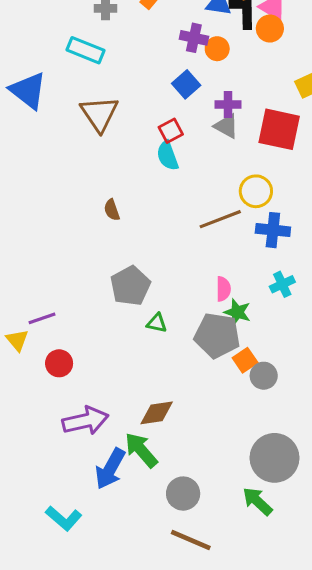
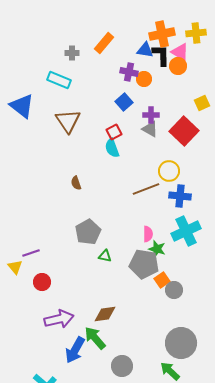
red square: (279, 129) -> (184, 131), turned 32
cyan cross: (282, 284) -> (186, 231), size x1.8

